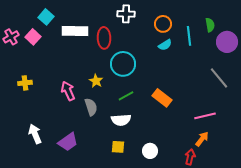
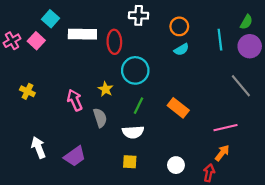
green semicircle: (210, 25) -> (246, 22), moved, turned 40
cyan line: (189, 36) -> (220, 40), moved
yellow cross: (25, 83) -> (27, 91), turned 32
green line: (126, 96) -> (139, 106), turned -35
white circle: (150, 151) -> (176, 165), moved

